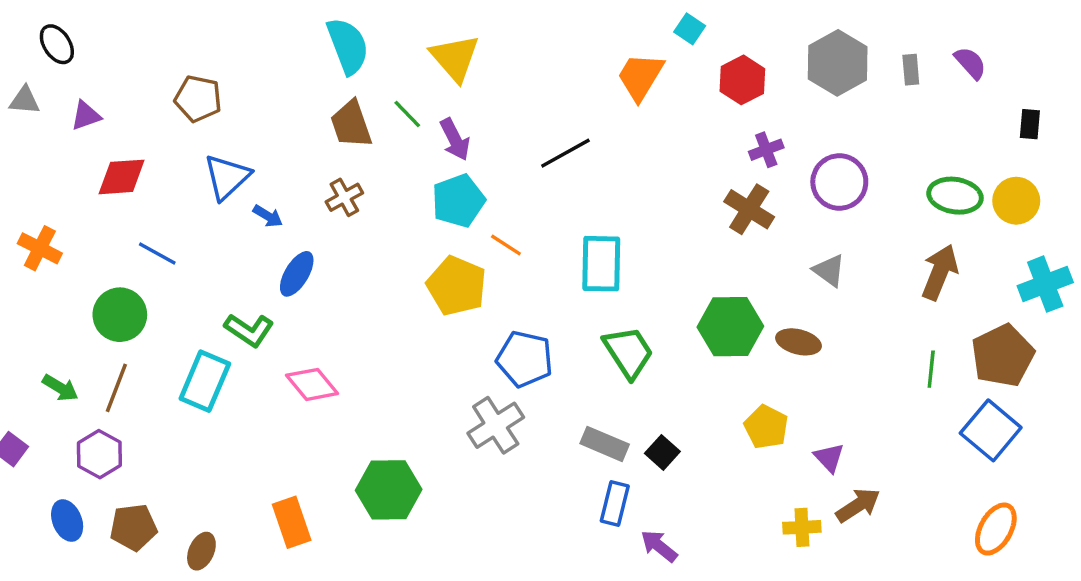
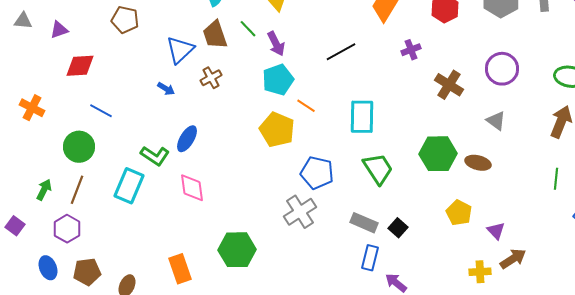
purple cross: (766, 150) -> (411, 50), moved
blue triangle: (227, 177) -> (180, 50), moved
blue ellipse: (297, 274) -> (187, 139), moved
pink diamond: (312, 384) -> (192, 188), turned 32
green arrow: (60, 388) -> (44, 190), turned -95

